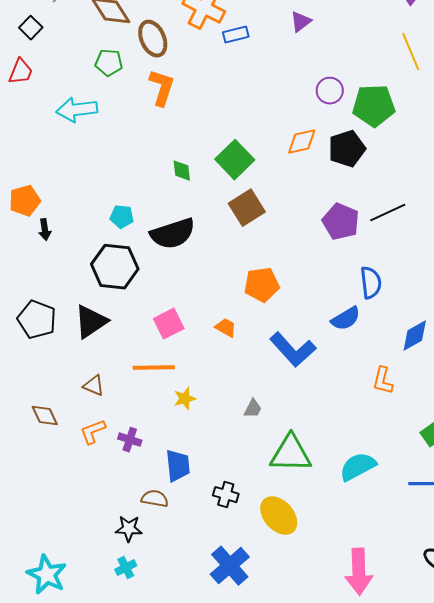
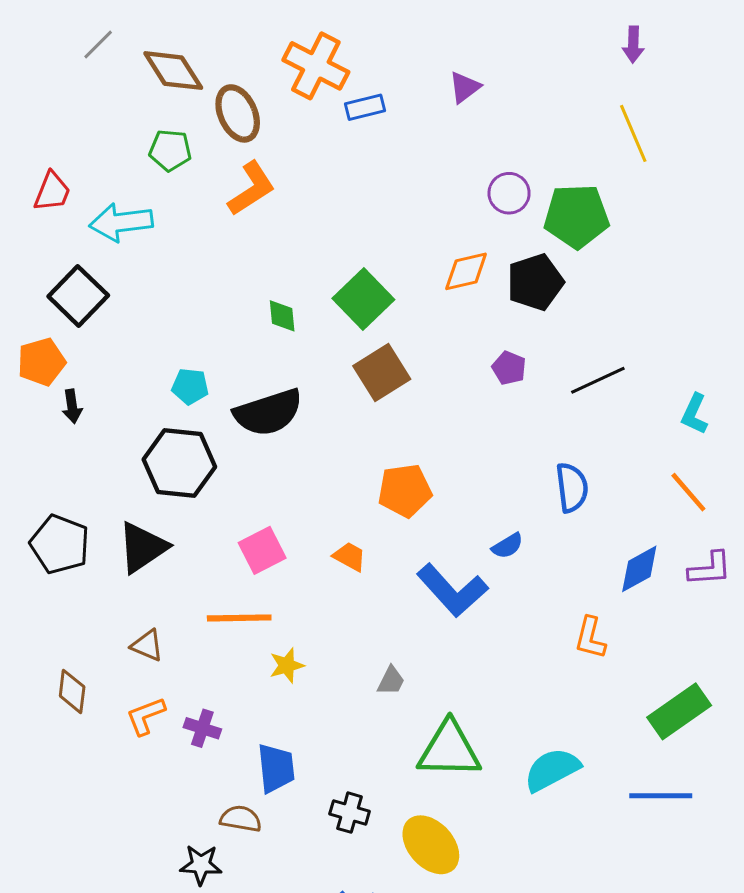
black square: (31, 28) -> (78, 296), moved, size x1.6
red trapezoid: (21, 72) -> (52, 192), moved
orange L-shape: (162, 88) -> (251, 189), turned 39
purple pentagon: (341, 222) -> (509, 368), moved, size x0.6
blue semicircle: (346, 319) -> (507, 546), moved, size x0.7
brown diamond: (45, 416) -> (72, 691), turned 32

